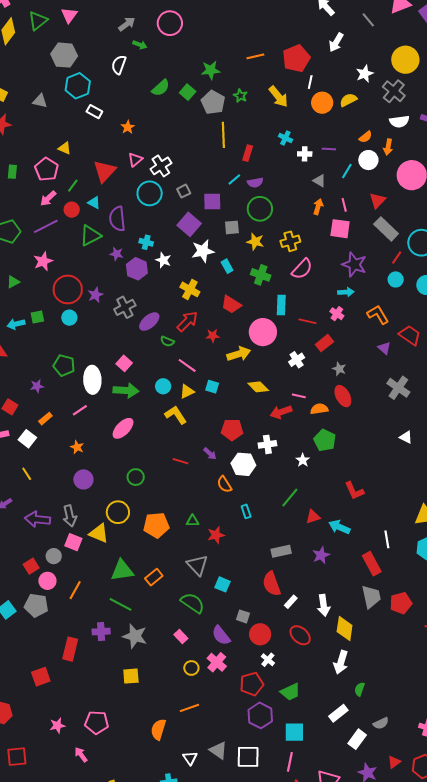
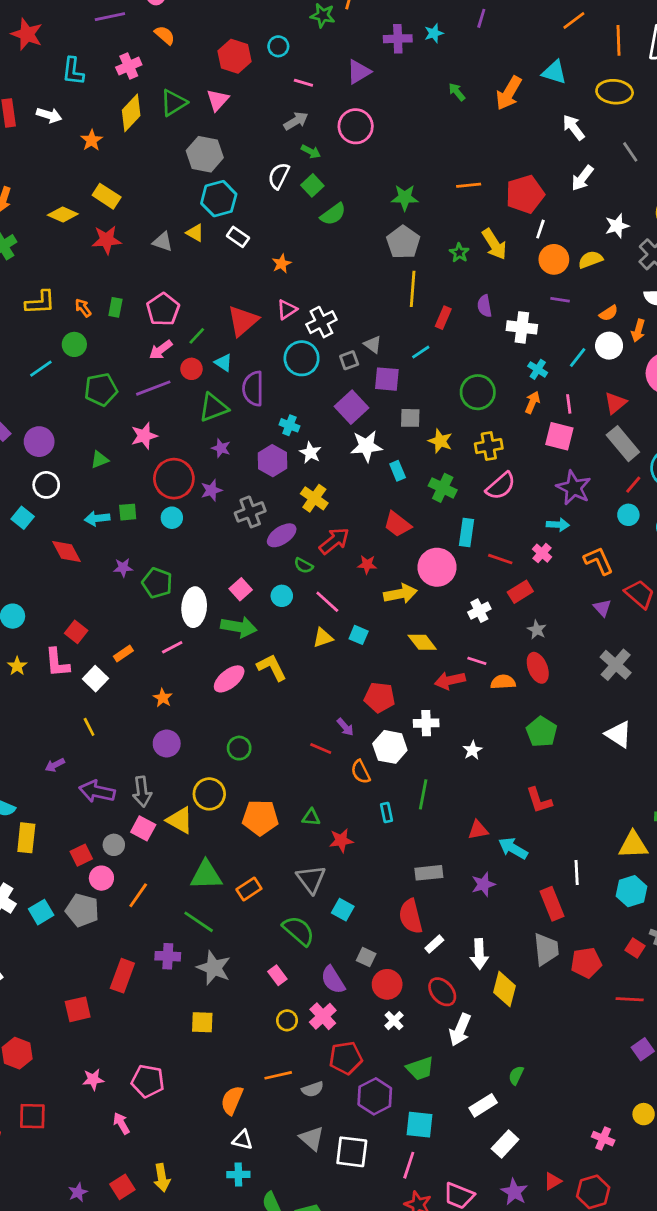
green square: (188, 92) -> (312, 185), moved
green star: (240, 96) -> (459, 253), moved
gray triangle: (40, 101) -> (163, 242), moved
cyan cross: (285, 138) -> (538, 369), moved
yellow triangle: (65, 148) -> (195, 233), moved
purple line: (329, 149) -> (560, 300), moved
white cross: (305, 154) -> (522, 327), size x1.5
gray triangle: (319, 181) -> (373, 344), moved
purple semicircle: (255, 183) -> (484, 306), moved, turned 84
green circle: (260, 209) -> (478, 392), moved
purple star: (117, 254) -> (221, 448), moved
yellow cross: (190, 289) -> (314, 498), moved
purple star: (37, 386) -> (123, 568), moved
cyan circle: (163, 386) -> (282, 596), moved
yellow L-shape: (176, 415) -> (272, 667), moved
white triangle: (406, 437) -> (619, 734), size x1.5
green pentagon: (325, 440) -> (542, 732), moved
red line: (180, 461) -> (321, 748), moved
green line: (290, 498) -> (423, 794), moved, turned -35
white arrow: (341, 662) -> (460, 1030), moved
red pentagon: (252, 684) -> (346, 1058), moved
gray semicircle: (381, 723) -> (313, 1089), moved
white triangle: (190, 758) -> (243, 1140), moved, turned -49

